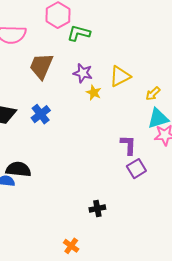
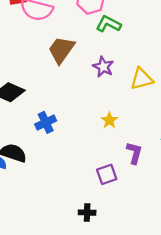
yellow star: (94, 93) -> (109, 120), moved
blue cross: (41, 114) -> (46, 122), moved
purple square: (136, 169) -> (107, 174), moved

